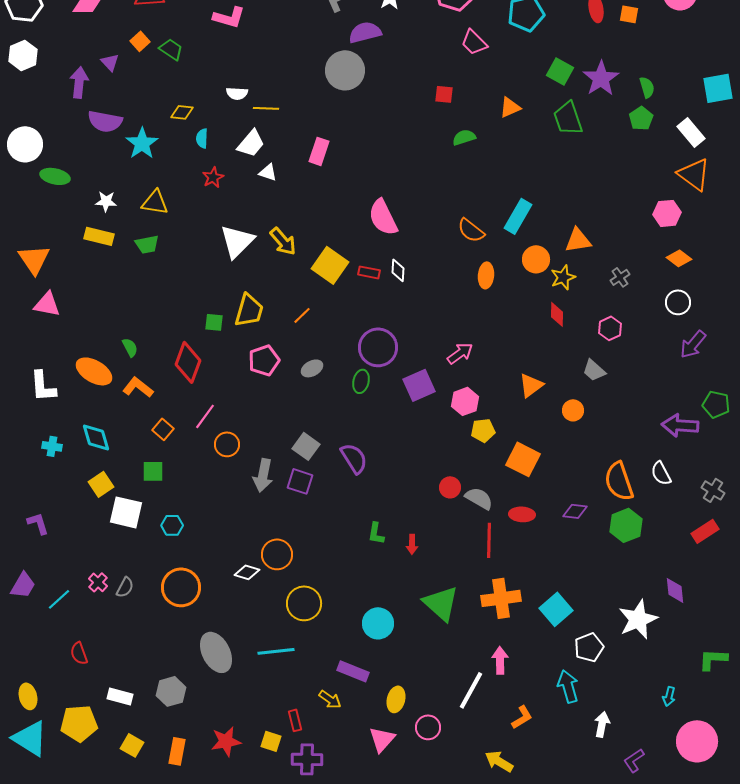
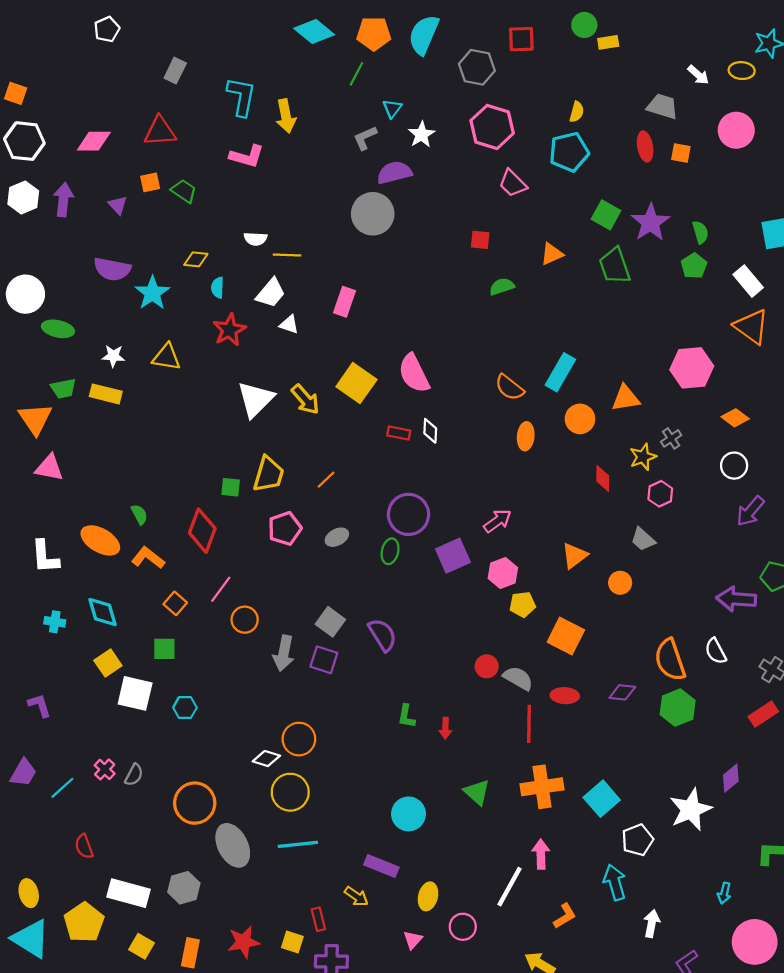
orange square: (140, 41) -> (150, 182), turned 30
purple arrow: (79, 82) -> (63, 200), moved
red star: (213, 177) -> (229, 330), size x1.4
pink hexagon: (667, 213) -> (692, 368), moved, size x1.4
green trapezoid: (147, 244) -> (63, 389), moved
yellow square: (330, 265) -> (356, 383), moved
yellow star: (563, 277) -> (643, 457), moved
orange circle: (181, 587) -> (195, 803), moved
purple diamond: (675, 590) -> (731, 778), turned 56
yellow circle: (304, 603) -> (290, 792), moved
green triangle: (441, 603) -> (477, 792), size x0.7
white rectangle: (120, 696) -> (129, 893), size x1.5
yellow pentagon: (79, 723) -> (84, 922), turned -30
pink triangle: (382, 739) -> (413, 940), size x0.7

